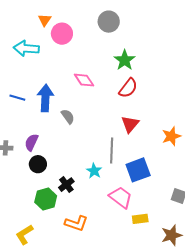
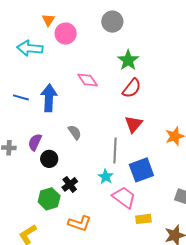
gray semicircle: (68, 116) -> (75, 132), moved
black circle: (38, 164) -> (49, 159), moved
cyan star: (94, 171) -> (106, 177), moved

